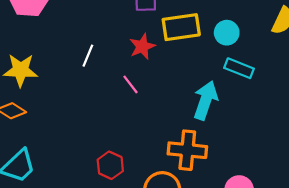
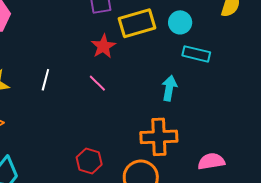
white line: (88, 56) -> (45, 80), moved
cyan arrow: (206, 100) -> (169, 88), size x0.7

